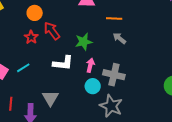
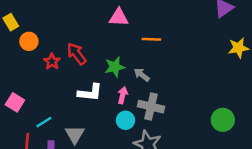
orange circle: (35, 13) -> (29, 41), moved
gray arrow: (119, 38) -> (142, 75), moved
cyan line: (23, 68) -> (44, 122), moved

